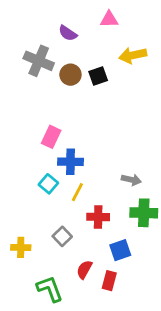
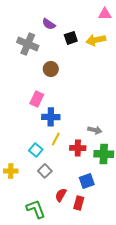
pink triangle: (109, 19) -> (105, 14), moved
brown circle: (70, 75) -> (51, 69), moved
black square: (98, 76) -> (71, 38), moved
cyan square: (48, 184) -> (36, 150), moved
red cross: (98, 217) -> (78, 148), moved
yellow cross: (21, 247) -> (11, 171), moved

